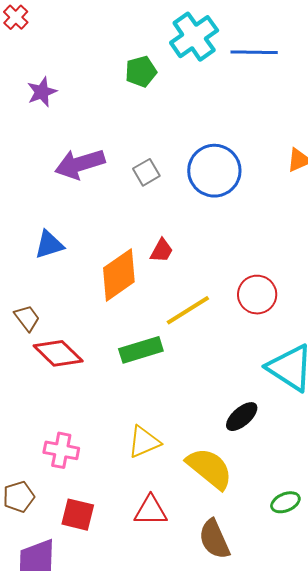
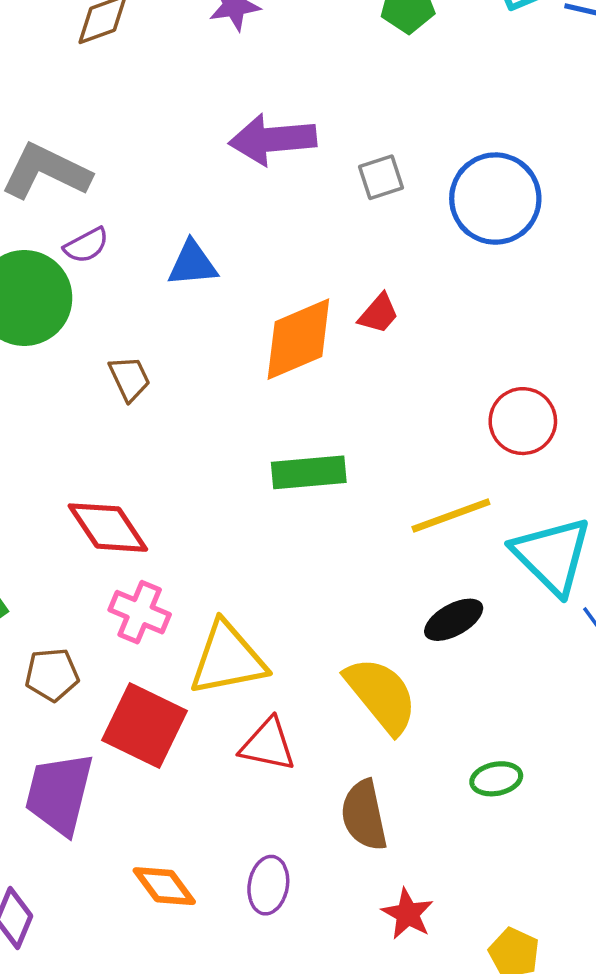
yellow line: (188, 310) -> (451, 515), moved
red diamond: (58, 353) -> (108, 528), moved
yellow triangle: (144, 442) -> (228, 659), moved, size x1.4
red square: (78, 515) -> (144, 725), size x1.4

